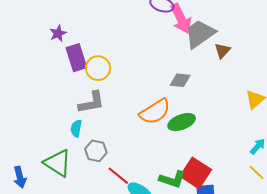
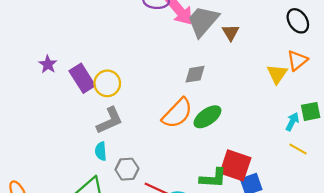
purple star: (58, 33) -> (48, 64), moved

